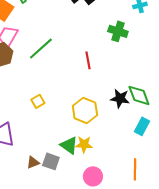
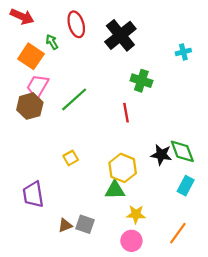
green cross: (118, 31) -> (141, 81), moved
yellow star: (84, 144) -> (136, 214), moved
green triangle: (69, 145) -> (115, 190), moved, turned -36
orange line: (135, 169) -> (178, 233), turned 35

